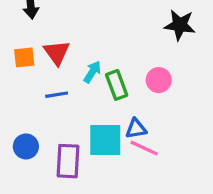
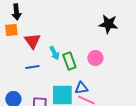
orange square: (24, 57) -> (11, 30), moved
cyan arrow: (92, 72) -> (54, 53), turned 120

